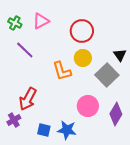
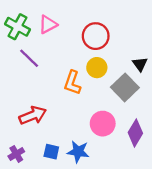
green cross: (15, 23) -> (17, 27), size x1.5
orange L-shape: (62, 71) -> (72, 83), turned 35
red arrow: (28, 99) -> (33, 115), turned -140
purple cross: (14, 120) -> (16, 154), moved

